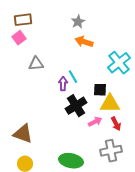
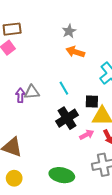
gray triangle: (36, 64) -> (32, 92), moved
purple arrow: (63, 84) -> (20, 95), moved

